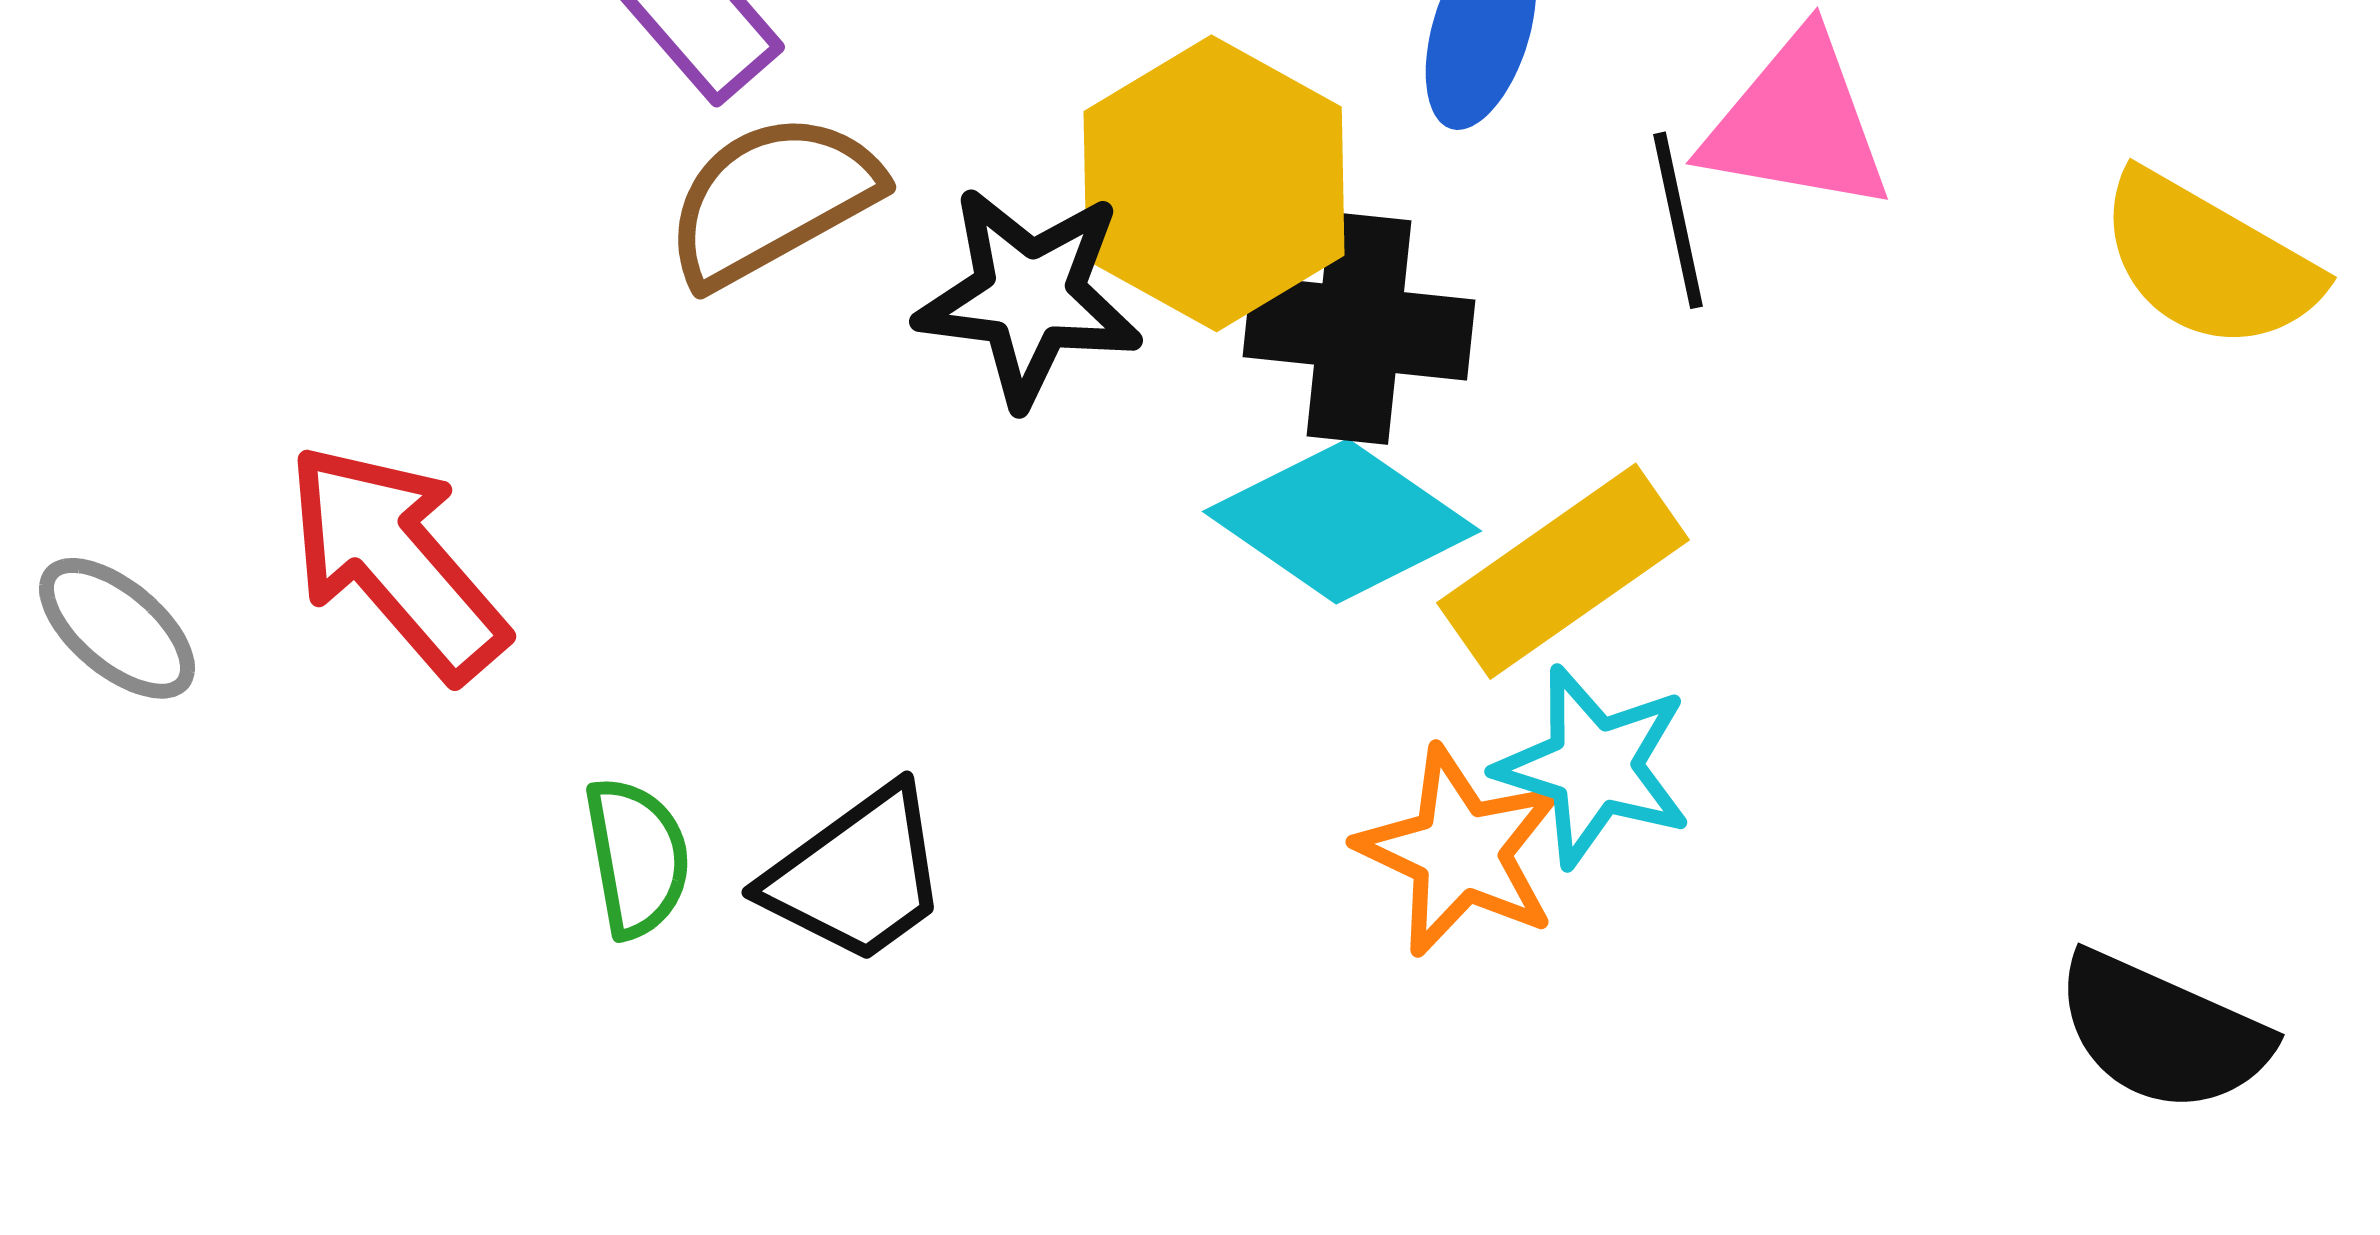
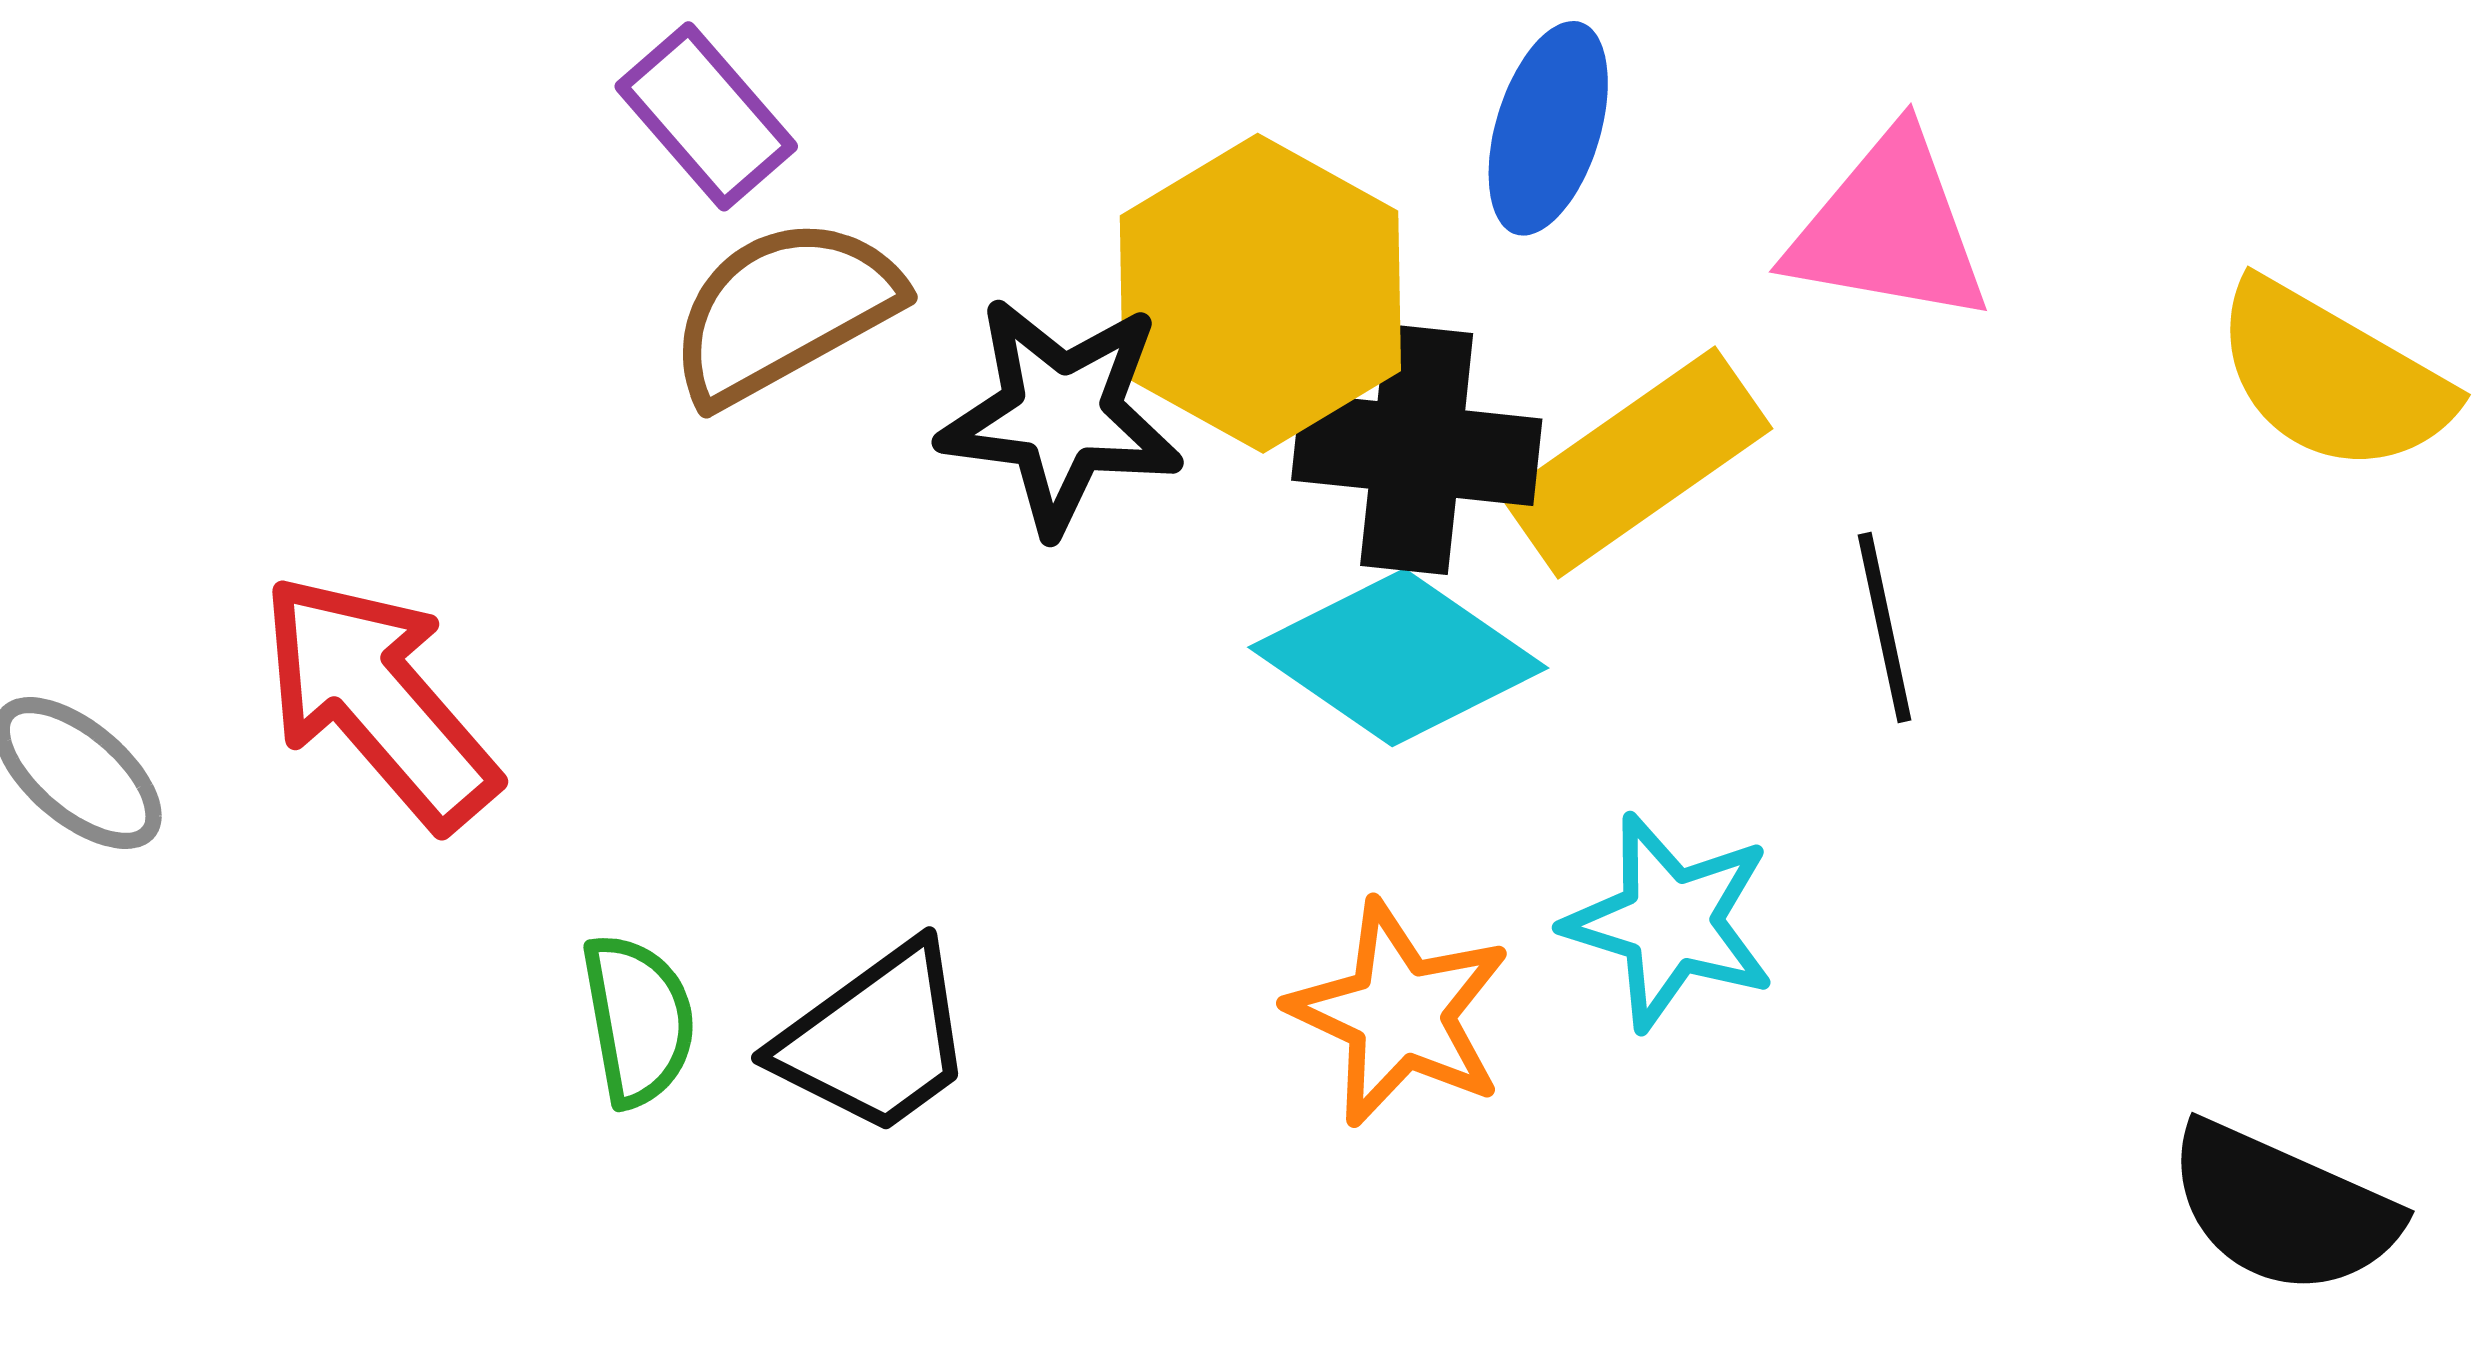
black line: (1678, 220) -> (1885, 627), moved
yellow rectangle: (1563, 571) -> (1637, 463), moved
orange star: (1460, 851) -> (1399, 1013), moved

